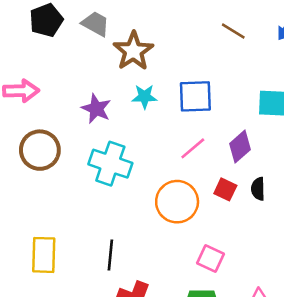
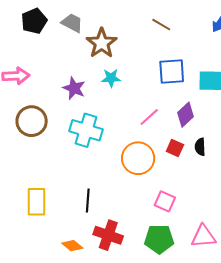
brown line: (233, 31) -> (161, 25), moved
blue square: (195, 96) -> (172, 72), moved

